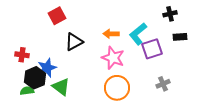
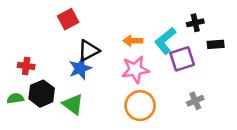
black cross: (170, 14) -> (195, 23), moved
pink star: (113, 58) -> (135, 70), turned -30
blue star: (47, 68) -> (80, 68), moved
green semicircle: (27, 91) -> (15, 98), moved

